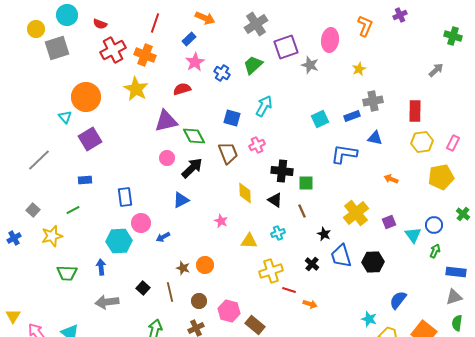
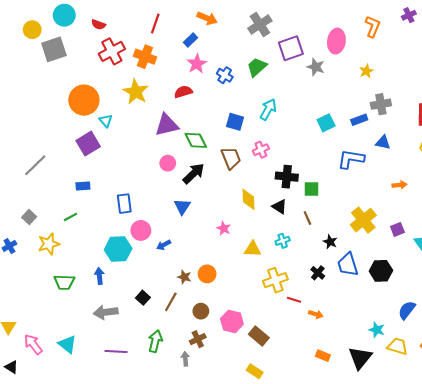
cyan triangle: (65, 117) -> (106, 121), moved
orange arrow: (391, 179) -> (400, 185), turned 152
blue triangle: (181, 200) -> (182, 207), turned -30
brown line: (170, 292) -> (171, 302), turned 42

